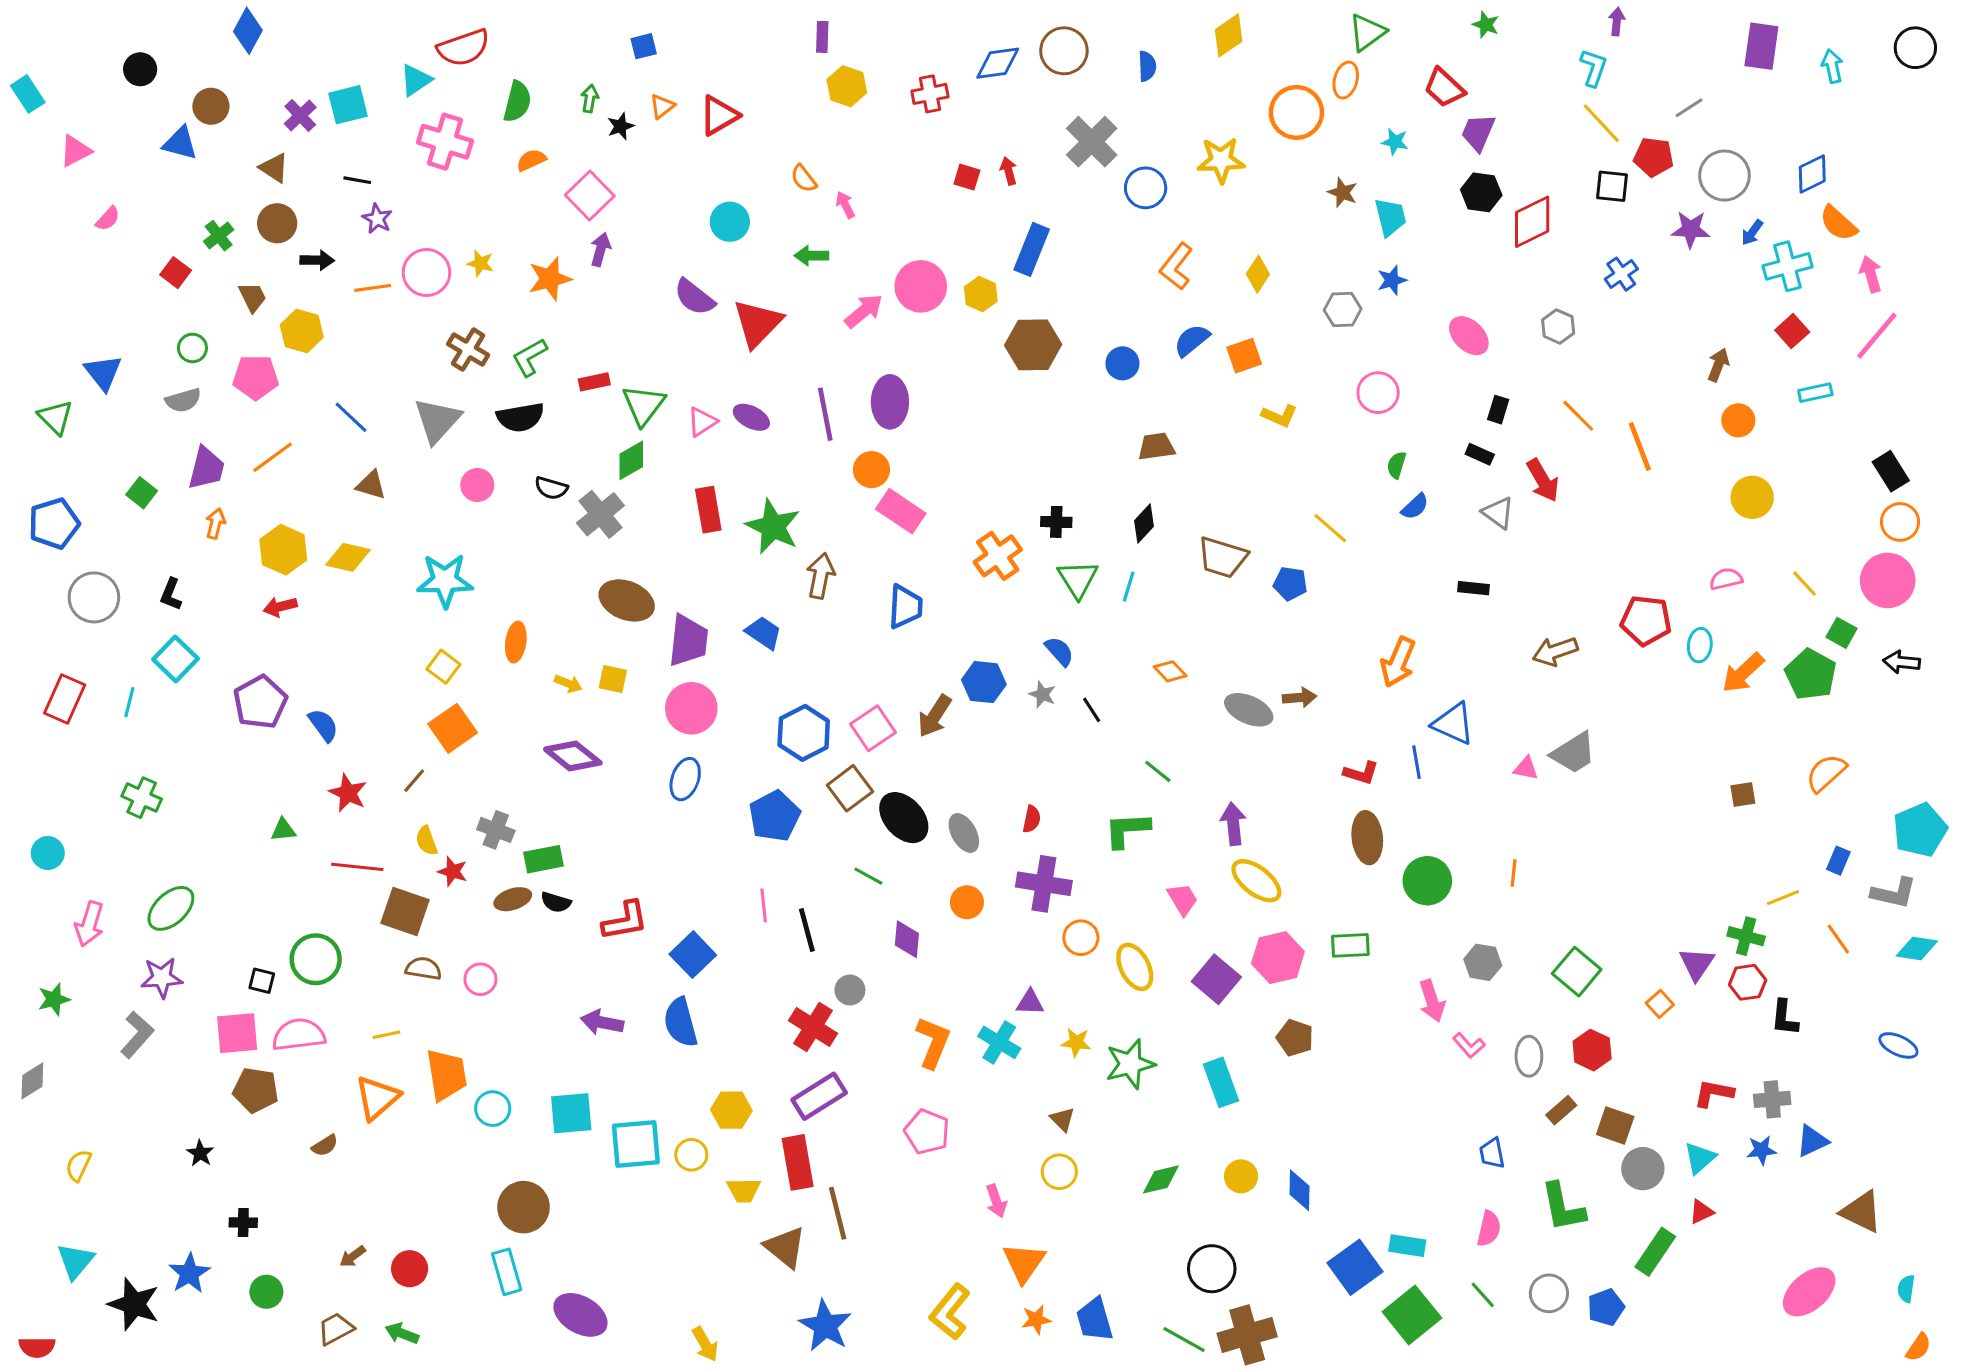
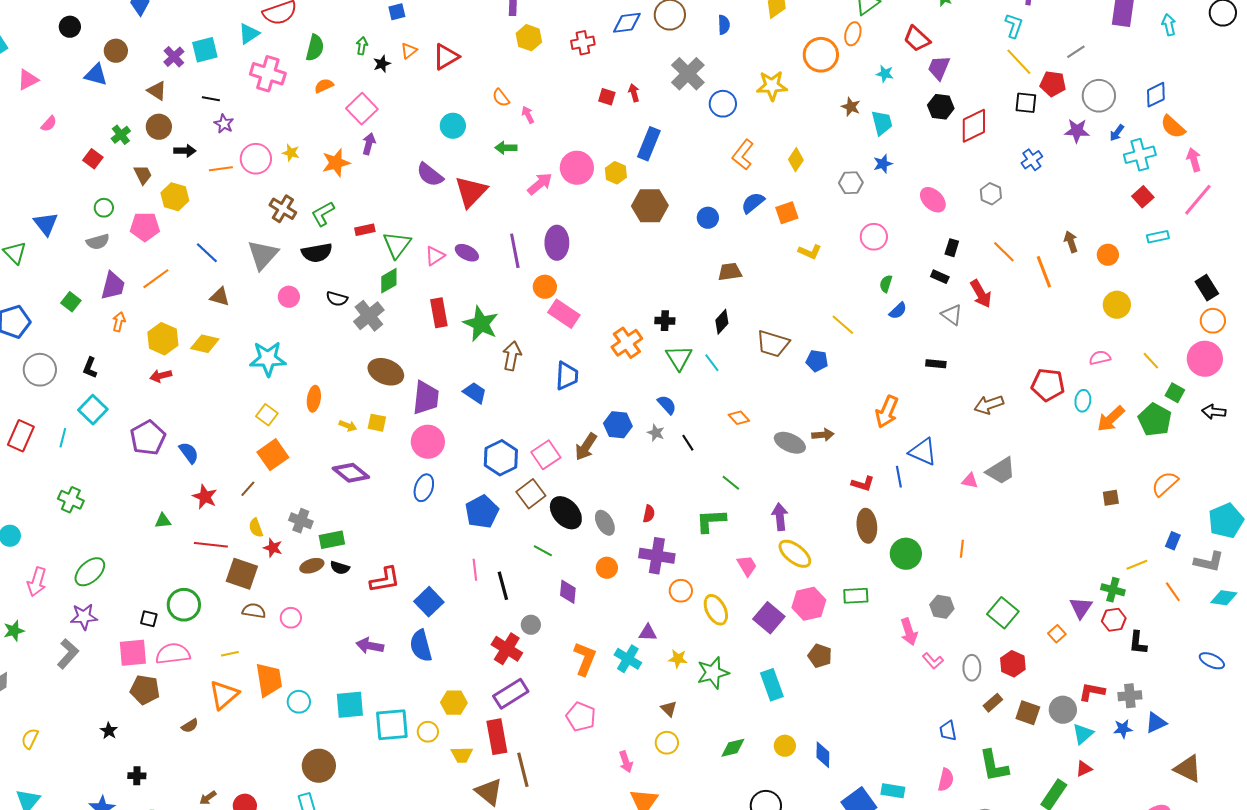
brown arrow: (1718, 365) -> (1071, 242), moved, turned -40
cyan line: (1129, 587) -> (712, 363), turned -54
gray circle: (1643, 1169) -> (1063, 710), moved

